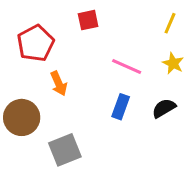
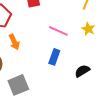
black semicircle: (164, 108) -> (82, 71), moved

